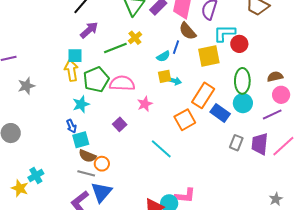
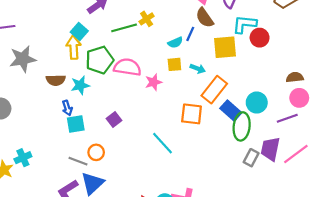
cyan square: (75, 56) -> (79, 32), turned 35
cyan arrow: (174, 81) -> (198, 69), moved
green ellipse: (242, 81) -> (242, 126), moved
gray star: (26, 86) -> (23, 59), size x1.4
pink star: (145, 104) -> (154, 82), moved
orange square: (185, 120) -> (192, 114), turned 30
purple square: (120, 124) -> (114, 120), moved
gray rectangle: (236, 143) -> (251, 158), moved
brown semicircle: (87, 156) -> (56, 80), moved, turned -30

